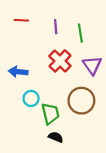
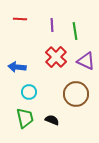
purple triangle: (92, 65) -> (86, 61), turned -30
green trapezoid: (50, 113) -> (25, 118), moved
black semicircle: (56, 137) -> (52, 120), moved

